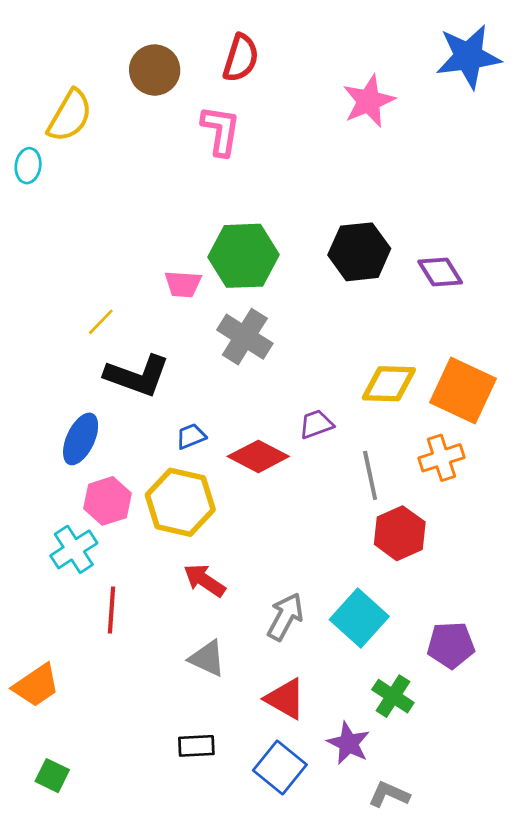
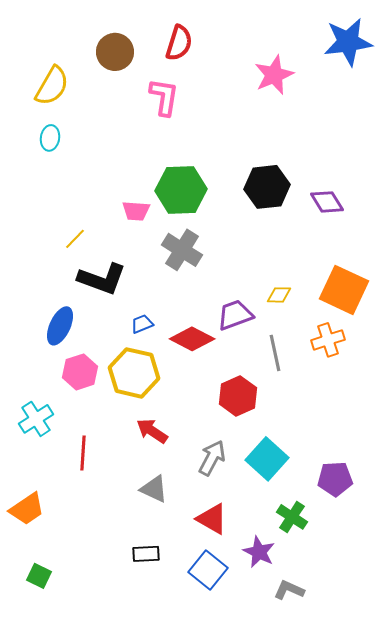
cyan ellipse: (28, 166) -> (50, 138), moved
yellow diamond: (389, 384) -> (279, 295), moved, size x0.6
purple trapezoid: (316, 424) -> (235, 315), size x1.4
red hexagon: (400, 533) -> (238, 396), moved
cyan cross: (74, 549) -> (36, 419), moved

